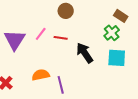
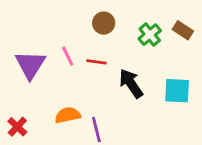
green cross: (112, 33) -> (150, 35), moved
pink line: (41, 34) -> (68, 56), turned -64

